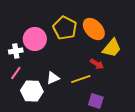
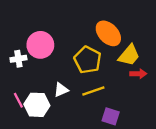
yellow pentagon: (65, 28) -> (88, 60), moved
red arrow: (97, 64) -> (138, 74), moved, turned -32
pink line: (16, 73) -> (18, 100), moved, turned -64

